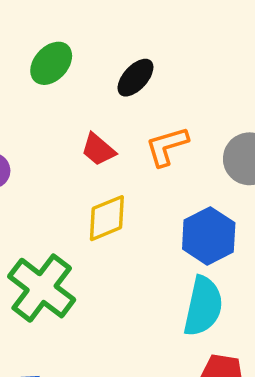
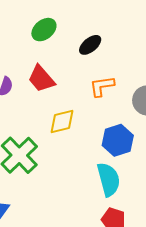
red trapezoid: (98, 150) -> (41, 79), moved, size x1.4
cyan semicircle: (203, 306) -> (109, 179), turned -36

